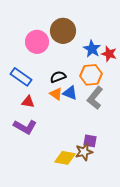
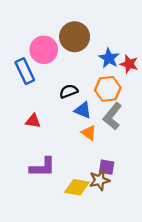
blue rectangle: (21, 77) -> (25, 71), moved, turned 30
orange triangle: (56, 94) -> (89, 133), moved
purple L-shape: (25, 127) -> (43, 167), moved, turned -30

